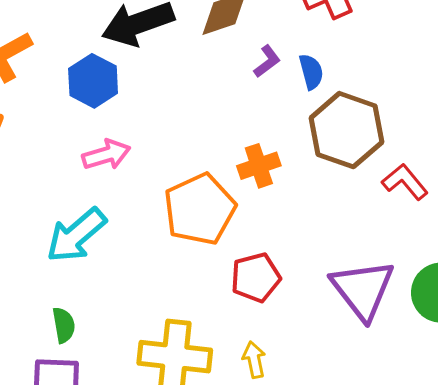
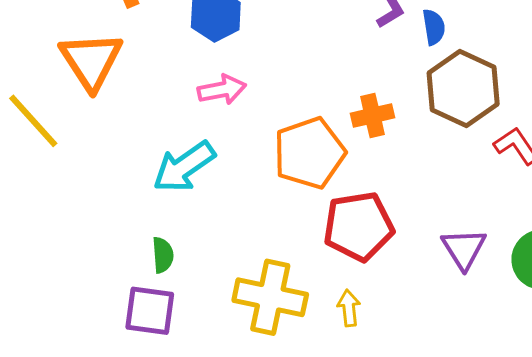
red pentagon: (256, 278) -> (358, 226), size x1.4
purple triangle: (363, 289) -> (464, 249), size x0.7

